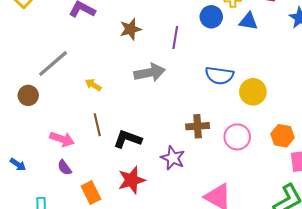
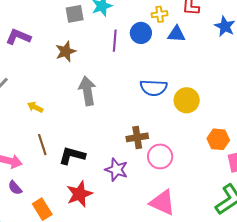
purple line: (175, 38) -> (115, 41), moved
gray arrow: (150, 73) -> (87, 91), turned -84
pink circle: (237, 137) -> (160, 156), moved

